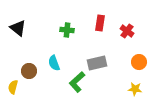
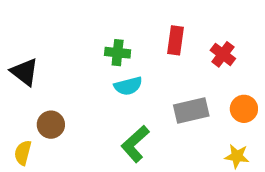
black triangle: (18, 28) -> (25, 72), moved
cyan semicircle: (54, 63) -> (128, 86), moved, turned -84
gray rectangle: (97, 63) -> (191, 111), moved

